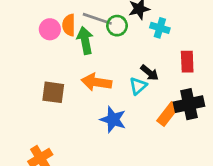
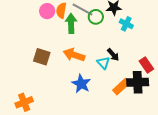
red rectangle: (187, 62) -> (146, 65), moved, turned -42
cyan triangle: (138, 86) -> (103, 63), turned -40

